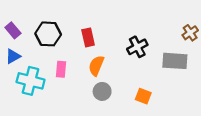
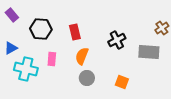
purple rectangle: (13, 30) -> (12, 15), moved

